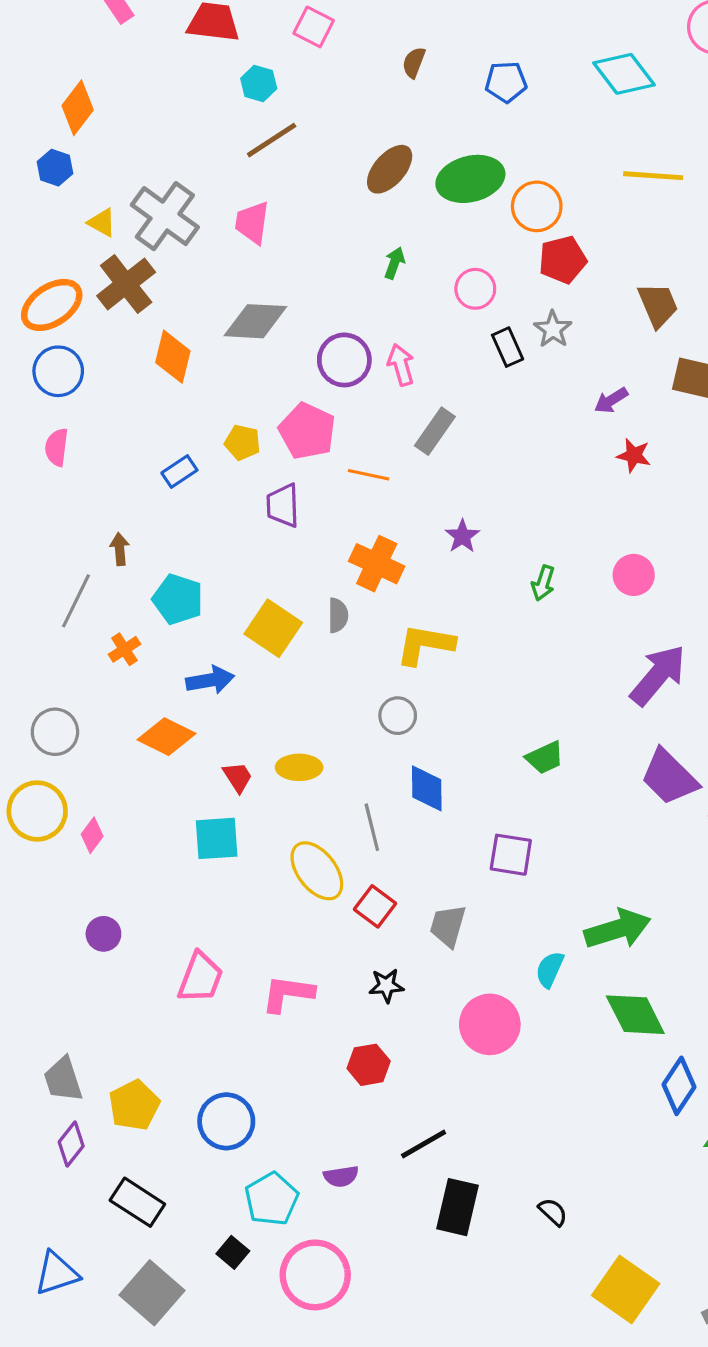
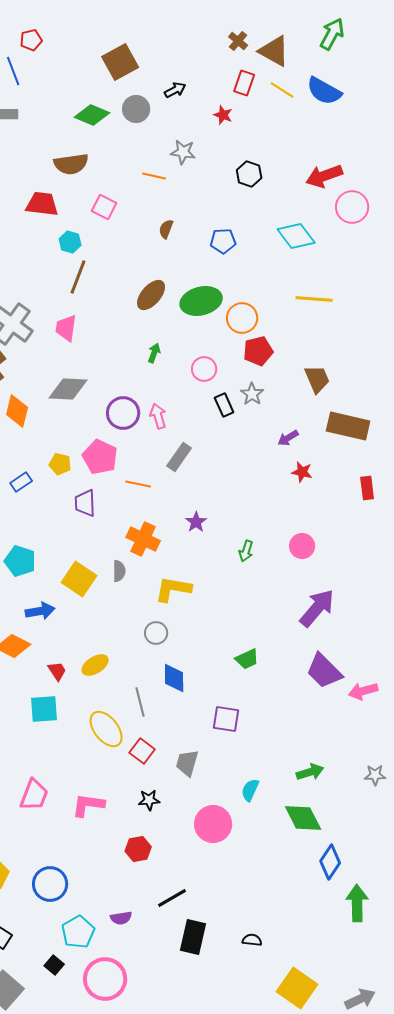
brown line: (272, 140) -> (78, 277), turned -36
yellow ellipse: (299, 767) -> (95, 665), turned -32
green arrow: (618, 929) -> (310, 772), moved, size x0.7
black semicircle: (553, 1212) -> (252, 940), turned -36

